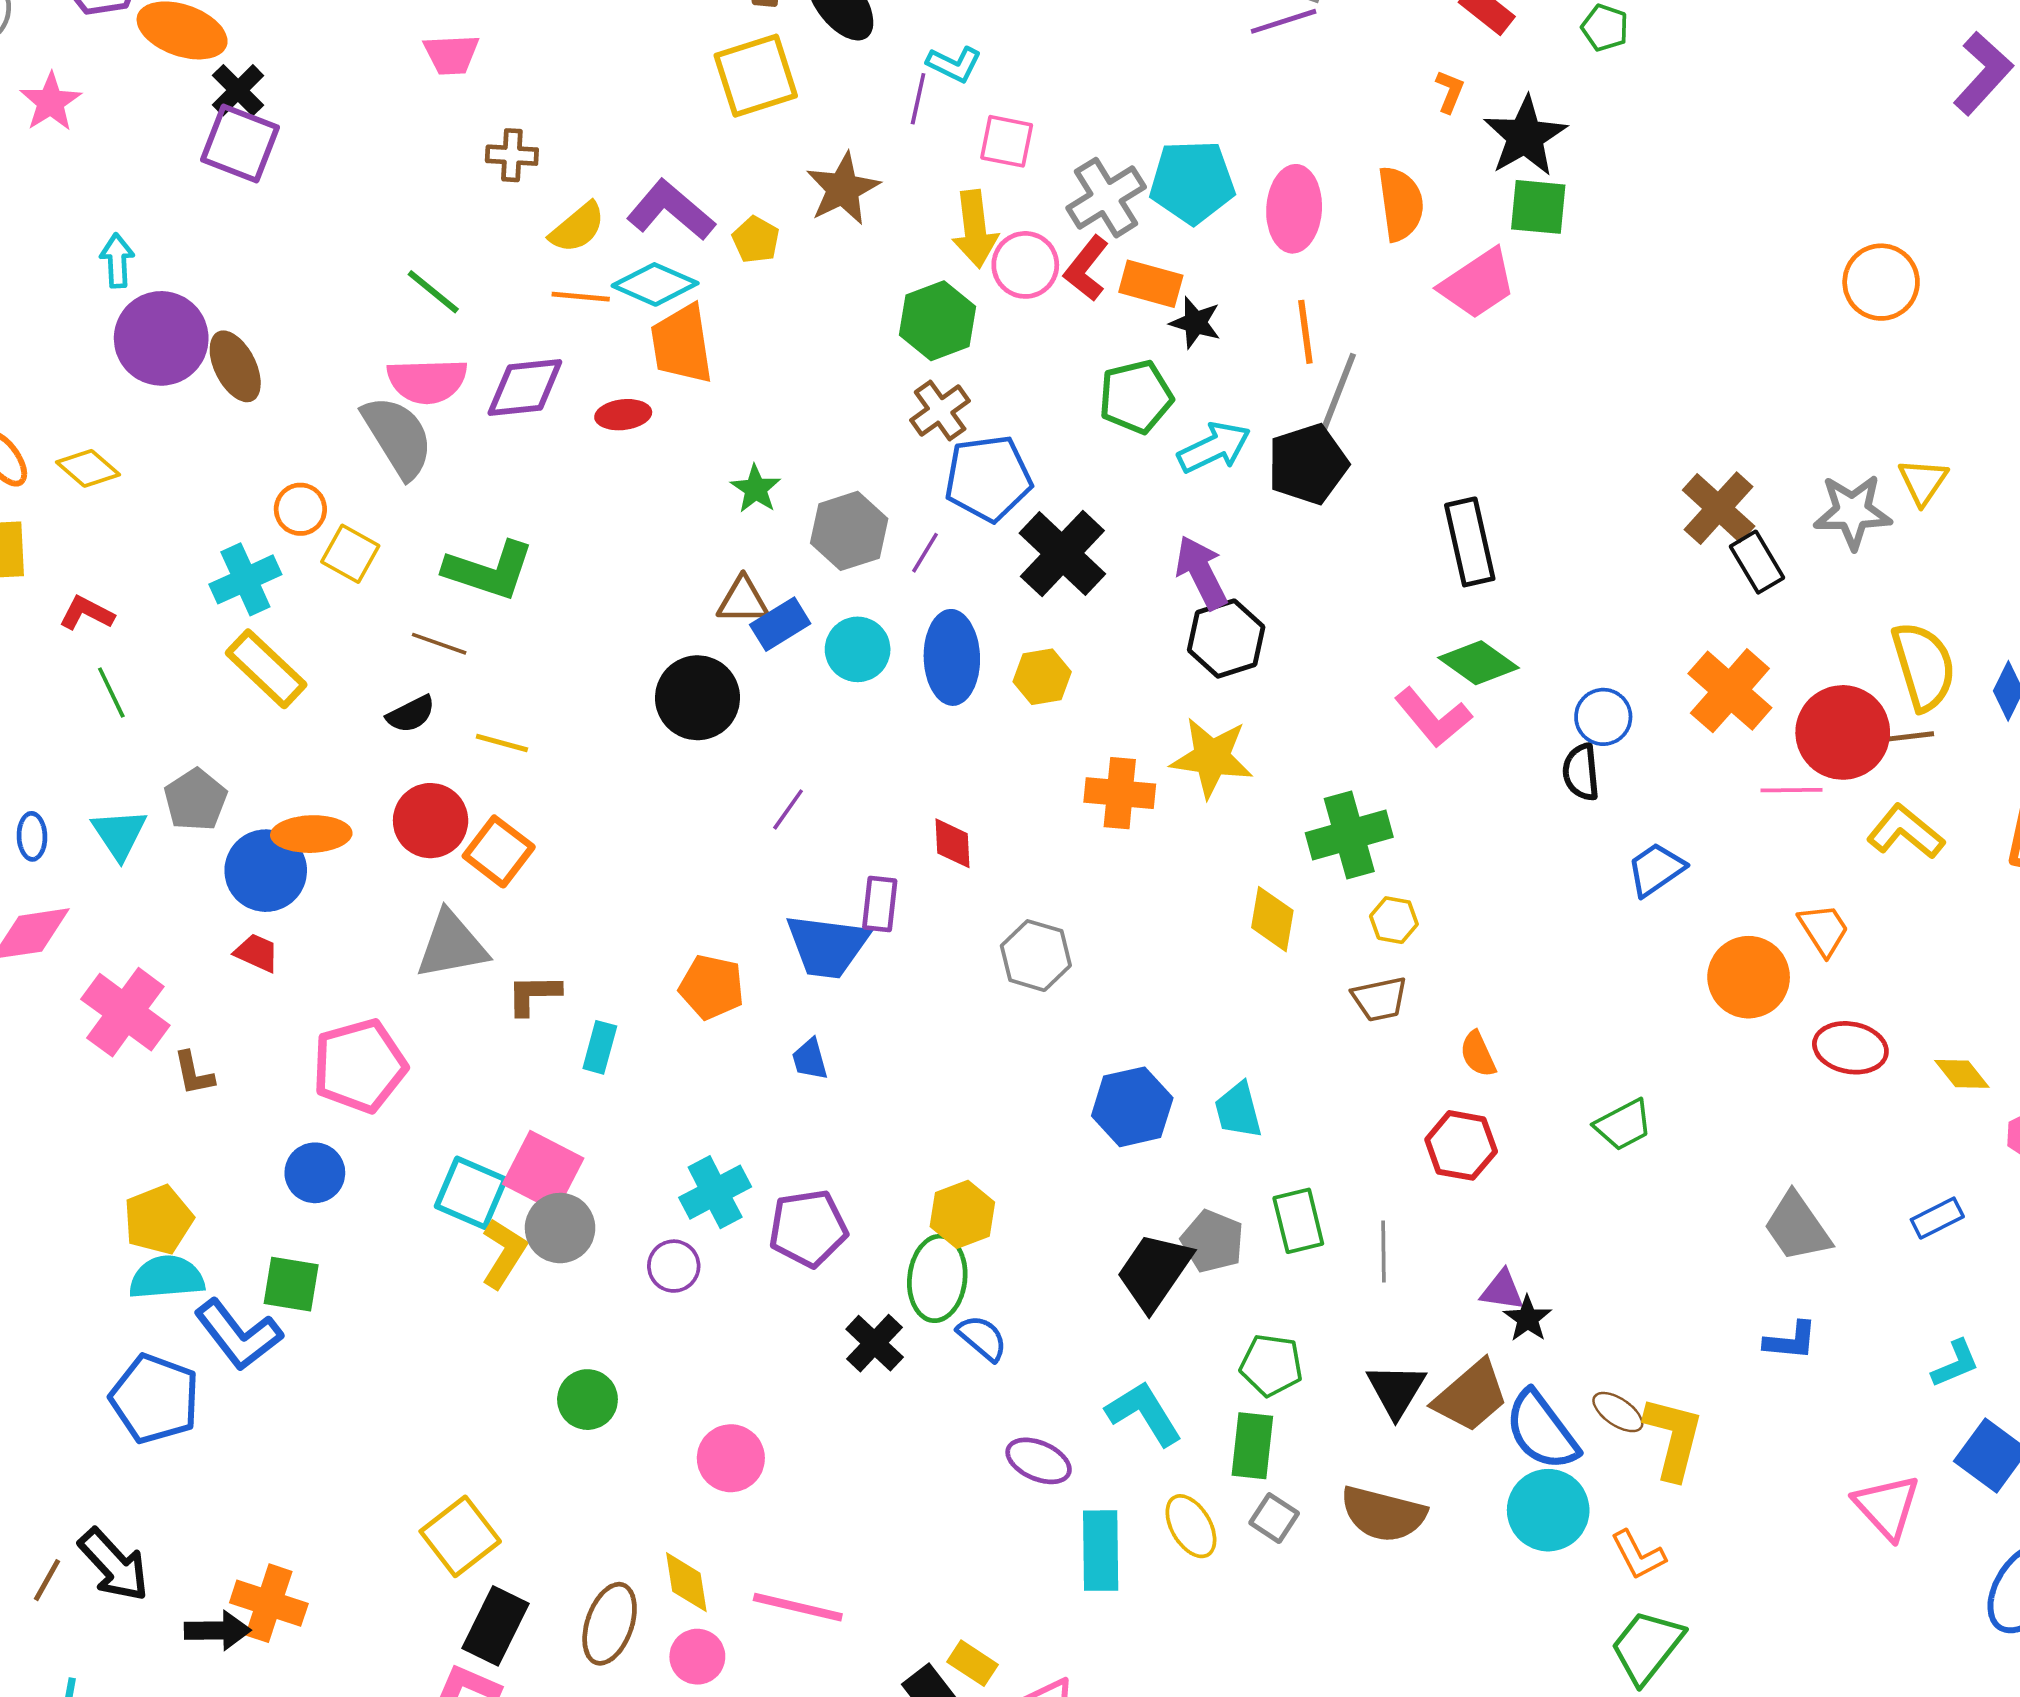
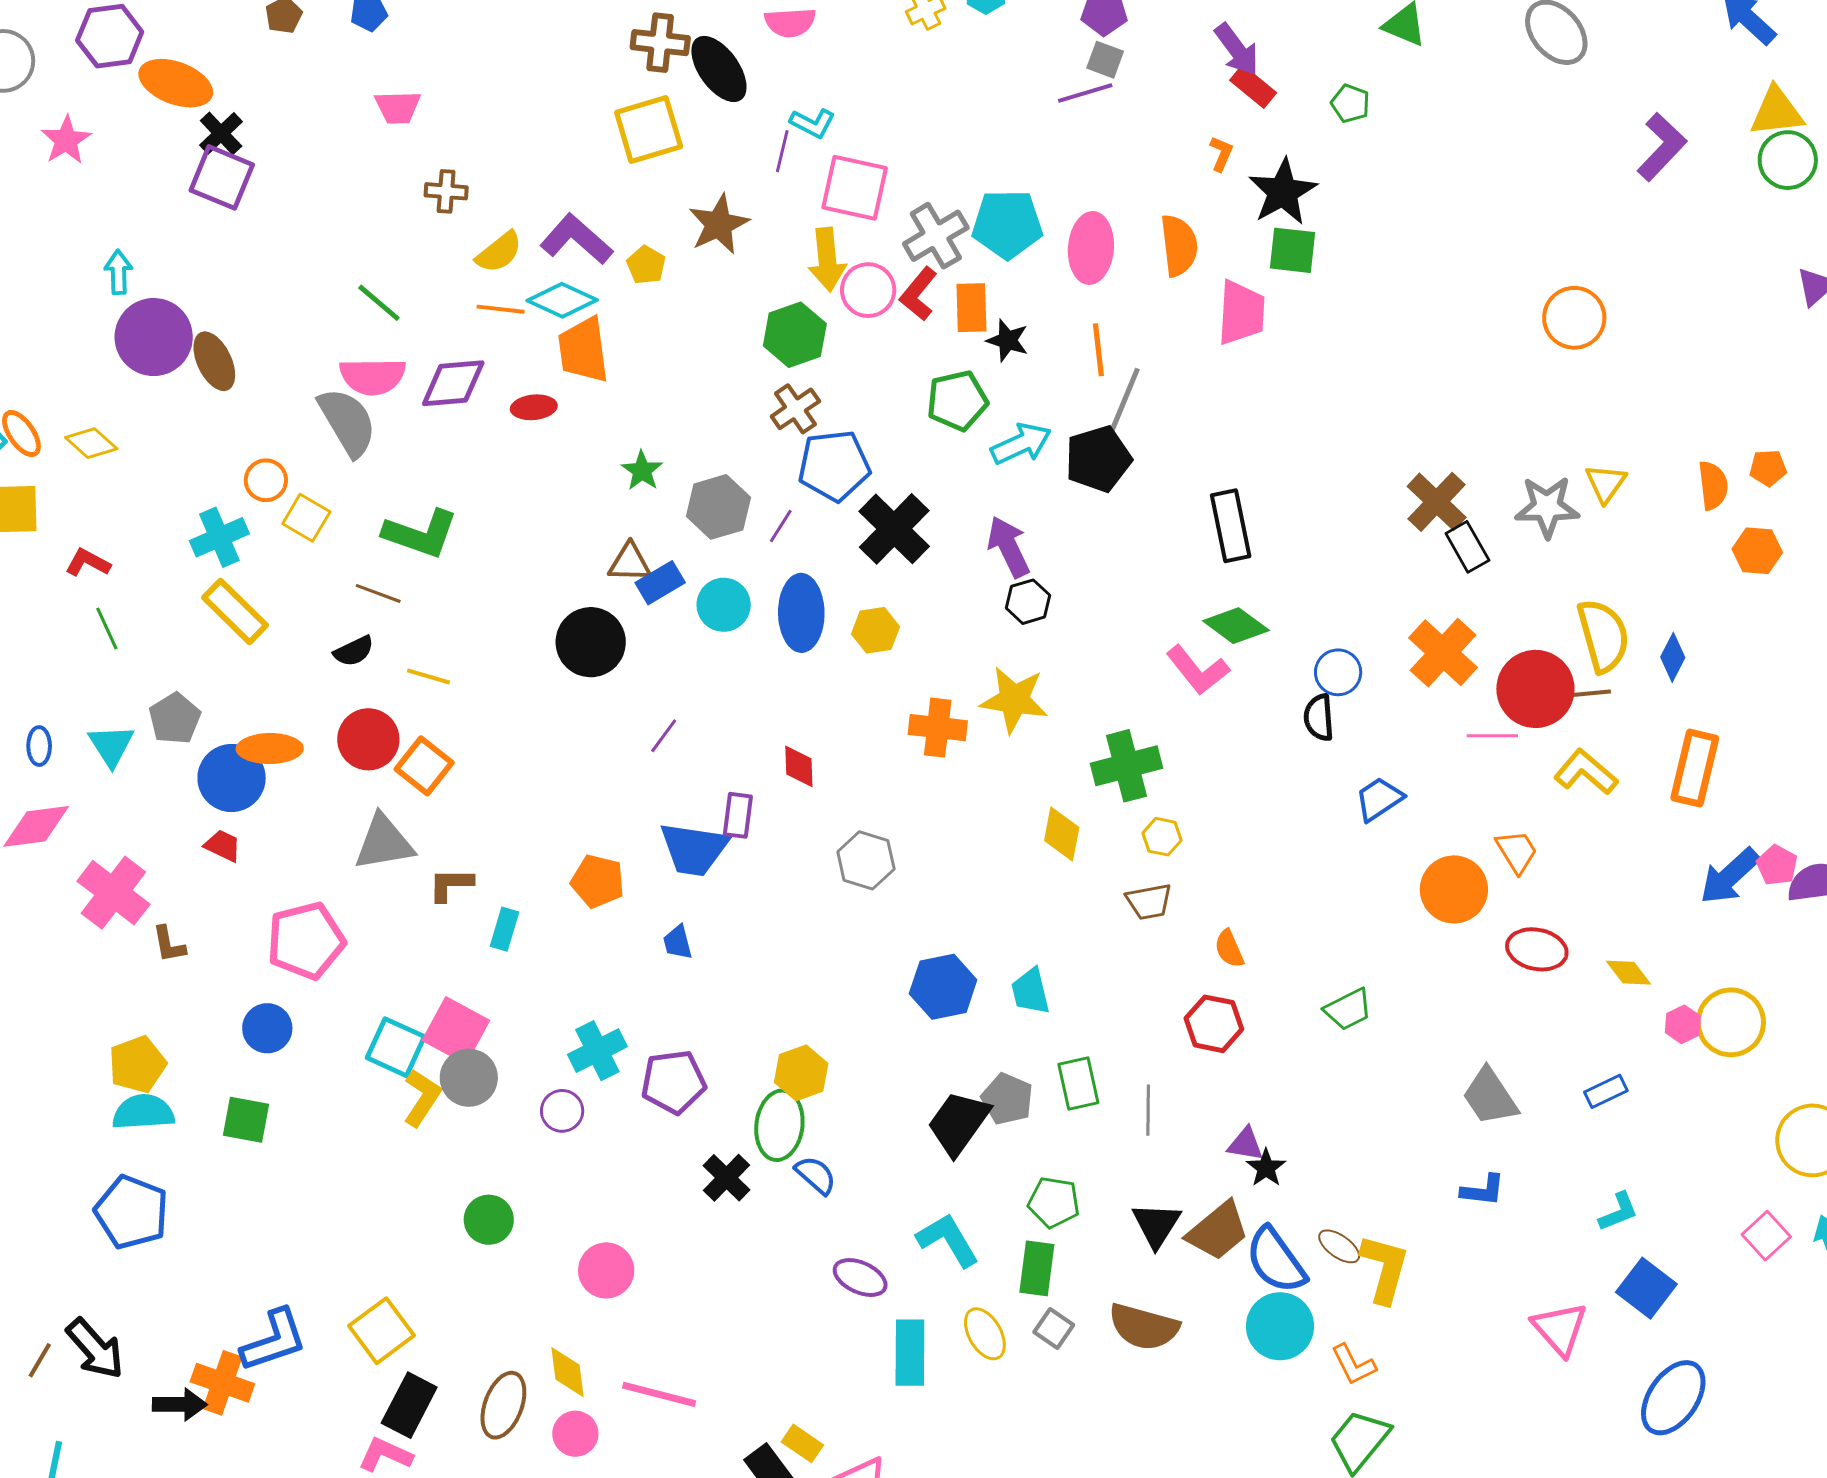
pink square: (1007, 141) -> (855, 188), size x1.5
orange rectangle: (1151, 284) -> (971, 308), turned 72
pink trapezoid: (1478, 284) -> (1241, 313), turned -54
black hexagon: (1226, 639) -> (1028, 602), size x0.7
blue L-shape: (238, 1335) -> (274, 1340), moved, turned -72

